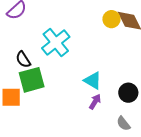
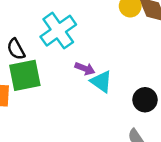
purple arrow: (95, 102) -> (85, 69), moved, turned 77

